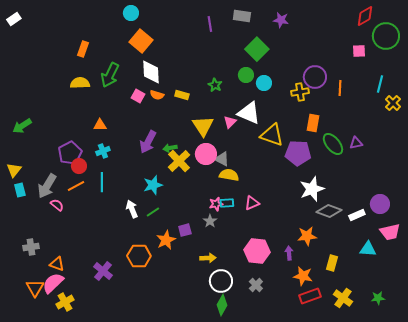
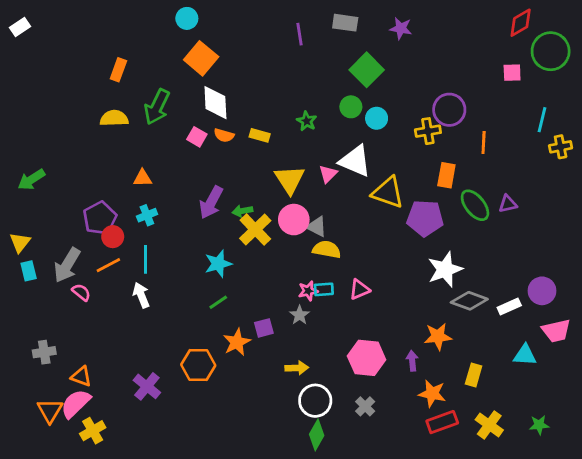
orange line: (340, 88) -> (484, 142), moved
yellow cross: (393, 103) -> (561, 147), turned 35
white arrow: (132, 209) -> (141, 295), moved

